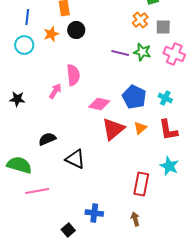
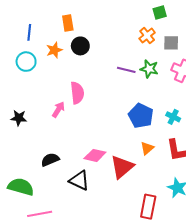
pink diamond: (99, 104) -> (95, 155), moved
red triangle: (113, 129) -> (122, 167), moved

